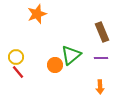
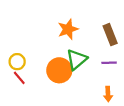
orange star: (37, 14) -> (68, 29), moved
orange circle: (55, 65) -> (59, 70), size x1.5

